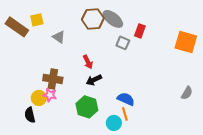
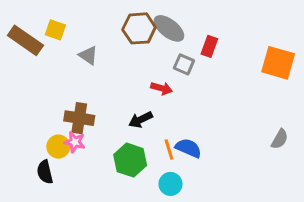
yellow square: (37, 20) -> (55, 30), turned 32
red arrow: (88, 62) -> (162, 88), moved, turned -48
orange line: (125, 114) -> (169, 150), moved

